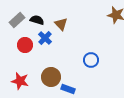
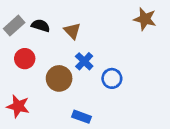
blue cross: (45, 38) -> (84, 61), moved
brown circle: (51, 77) -> (59, 78), moved

